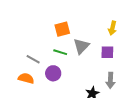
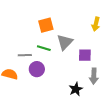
purple square: (107, 52) -> (85, 55), moved
gray line: (33, 59) -> (25, 55), moved, turned -32

